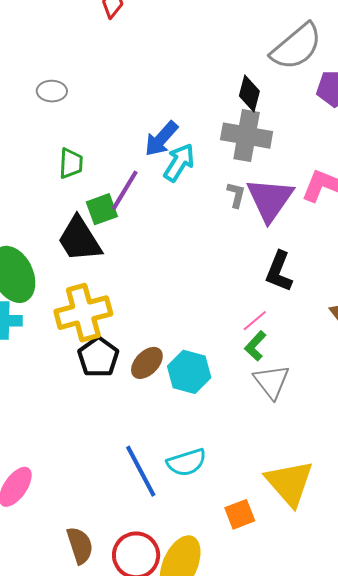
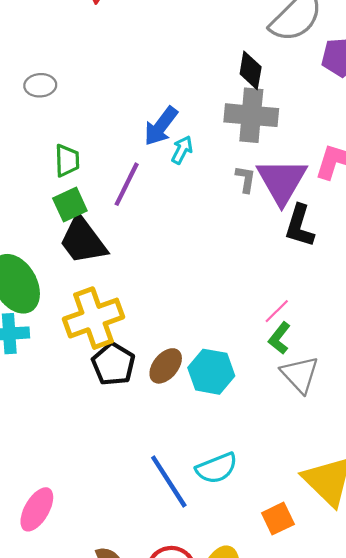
cyan arrow: (179, 162) -> (182, 150), size x0.7
green square: (102, 209) -> (70, 204), moved
black L-shape: (279, 271) -> (300, 226), moved

